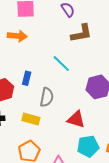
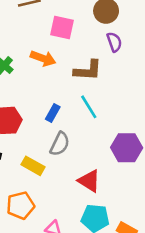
brown L-shape: (81, 33) -> (88, 70), moved
blue rectangle: (27, 78) -> (53, 113), moved

